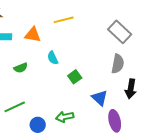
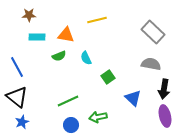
gray semicircle: (118, 64) -> (151, 64), turned -90
green semicircle: (21, 68) -> (59, 56), moved
green line: (15, 107) -> (68, 101), moved
purple ellipse: (115, 121) -> (165, 116), moved

